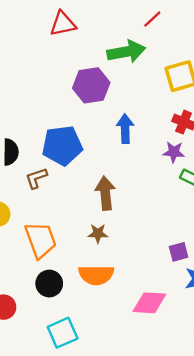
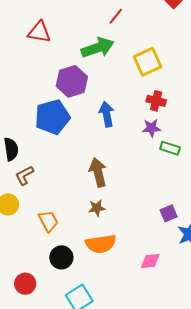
red triangle: (63, 24) -> (39, 32), turned 30
blue pentagon: (62, 146) -> (52, 117), moved
brown L-shape: (36, 178) -> (25, 175), moved
orange trapezoid: (41, 240) -> (48, 221), size x0.7
pink diamond: (149, 303) -> (150, 261), size x0.7

